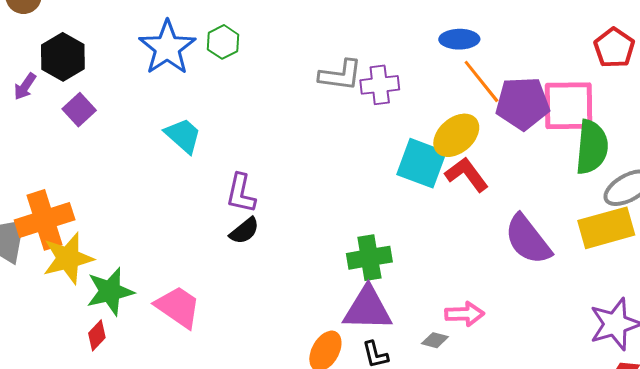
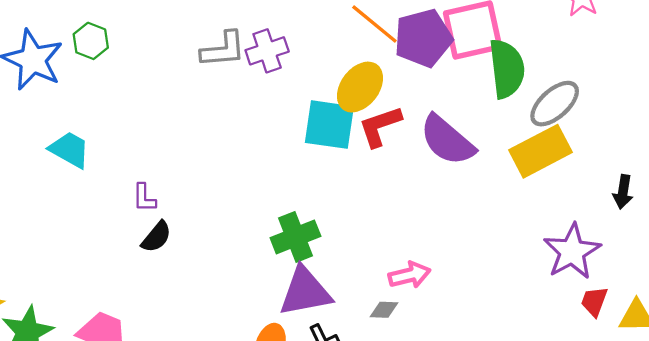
red L-shape: (467, 174) -> (380, 126), turned -60
purple L-shape: (241, 193) -> (144, 198), size x0.7
purple semicircle: (528, 240) -> (447, 140), moved

